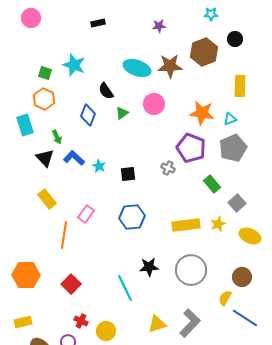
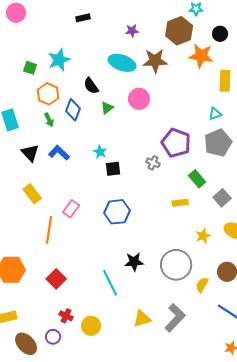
purple star: (159, 26) -> (132, 31), moved
brown hexagon: (204, 52) -> (179, 31), moved
cyan star: (74, 65) -> (59, 60), turned 30
orange hexagon: (44, 99) -> (48, 94), moved
orange star: (202, 113) -> (201, 56), moved
green arrow: (57, 137) -> (49, 120), moved
cyan star: (99, 166) -> (100, 152), moved
yellow star: (218, 224) -> (203, 236), moved
yellow rectangle: (186, 225) -> (180, 203), moved, size x0.6
yellow semicircle: (225, 298) -> (202, 285), moved

